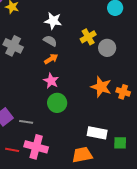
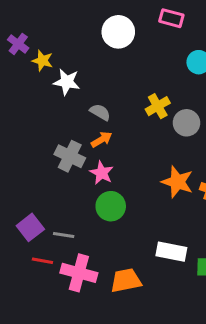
white star: (53, 21) -> (67, 82), moved
gray cross: (13, 46) -> (70, 156), moved
red line: (12, 150) -> (42, 261), moved
orange trapezoid: (82, 155) -> (126, 280), moved

